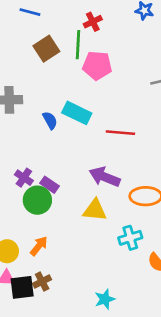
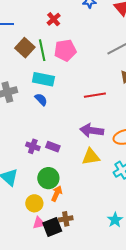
green line: (78, 45) -> (42, 50), moved
cyan rectangle: (77, 113) -> (43, 79), moved
green circle: (37, 200) -> (48, 178), moved
brown cross: (42, 282) -> (66, 219), turned 32

